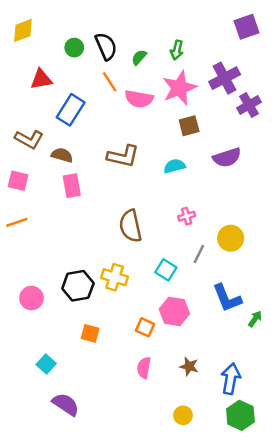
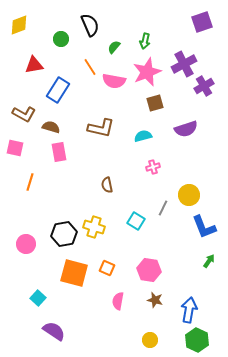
black semicircle: (106, 46) -> (90, 25), moved
pink cross: (187, 216) -> (153, 167), moved
orange line: (17, 222) -> (30, 182), moved, turned -54
brown semicircle: (130, 226) -> (107, 185), size x0.6
blue L-shape: (227, 298) -> (204, 227), moved
pink hexagon: (174, 311) -> (149, 270), moved
orange square: (145, 327) -> (107, 268), moved
orange square: (90, 333) -> (74, 273), size x1.8

